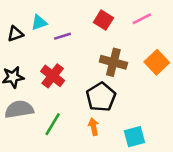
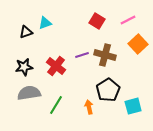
purple line: (63, 36) -> (82, 55), moved
orange square: (157, 62) -> (138, 44), moved
black pentagon: (101, 97) -> (108, 90), moved
cyan square: (134, 137) -> (133, 106), moved

